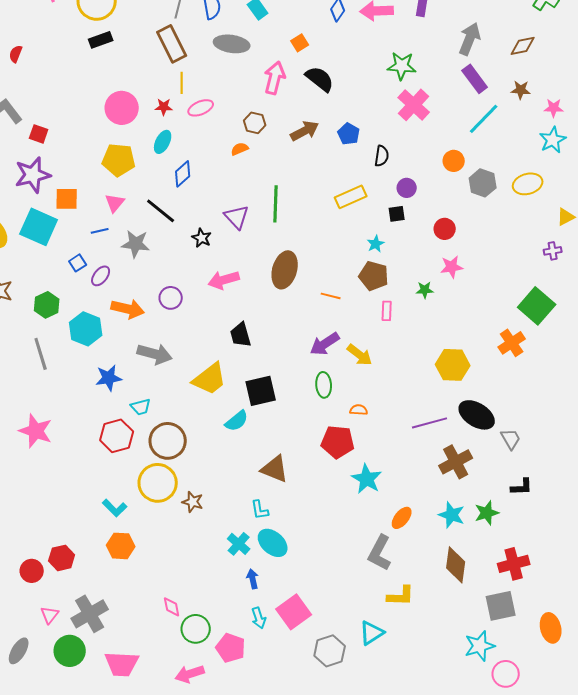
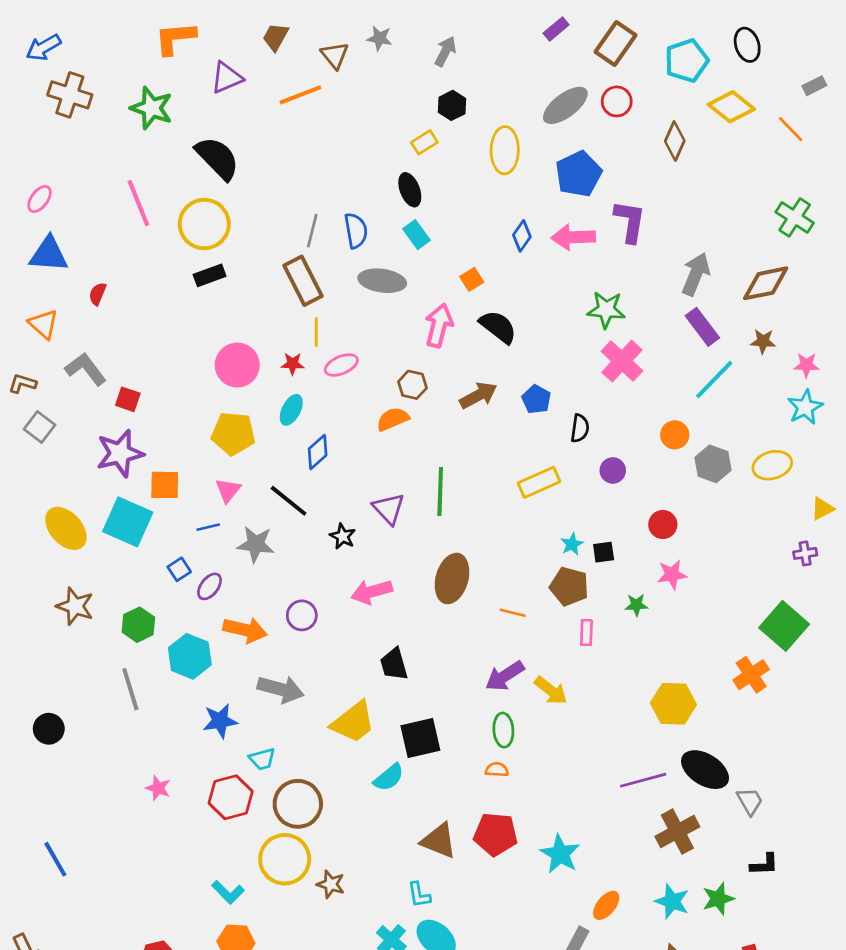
brown diamond: (523, 46) -> (766, 283), size x1.4
orange semicircle: (240, 149) -> (393, 419), size x1.4
black square: (397, 214) -> (604, 552), moved
orange semicircle: (359, 410) -> (497, 770), moved
pink star: (36, 431) -> (158, 788), moved, size x0.6
red pentagon: (338, 442) -> (495, 834), moved

